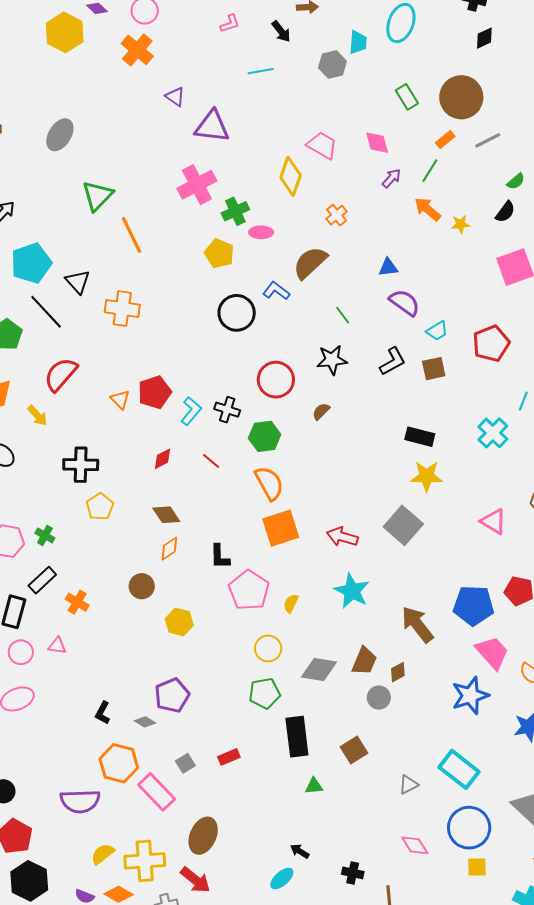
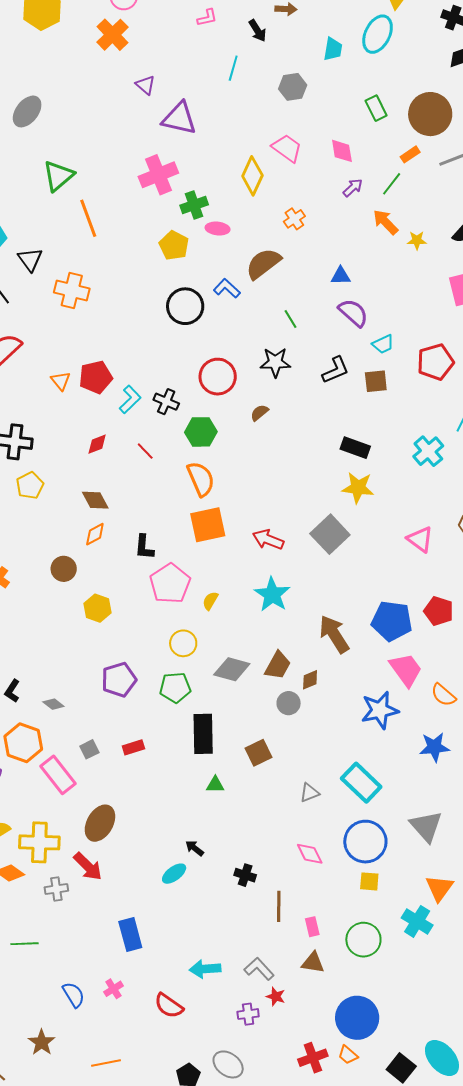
gray hexagon: (332, 65) -> (293, 87), moved
cyan line: (261, 71) -> (233, 68), turned -70
purple pentagon: (172, 695) -> (119, 680), moved

